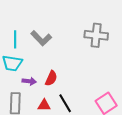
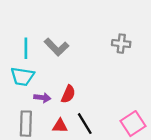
gray cross: (96, 35) -> (121, 44), size x0.7

